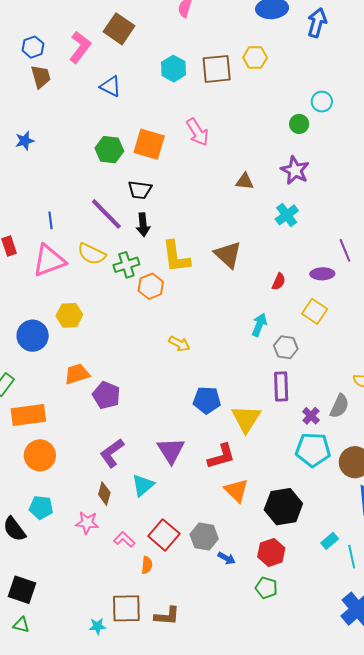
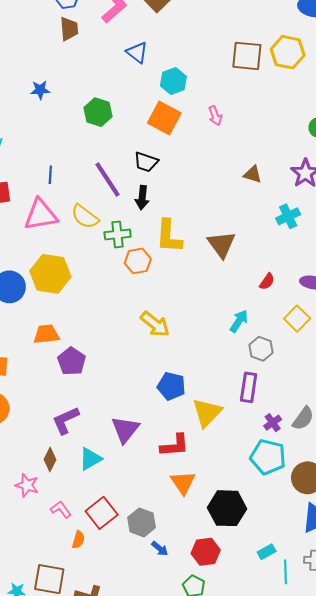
yellow hexagon: (255, 58) -> (288, 52), size x1.4
cyan hexagon: (174, 69) -> (173, 81), moved
pink arrow: (197, 132) -> (215, 116), size x0.7
green hexagon: (109, 150) -> (98, 112), moved
yellow hexagon: (69, 315) -> (50, 274), size x1.5
yellow arrow: (179, 344) -> (155, 324), size x1.4

